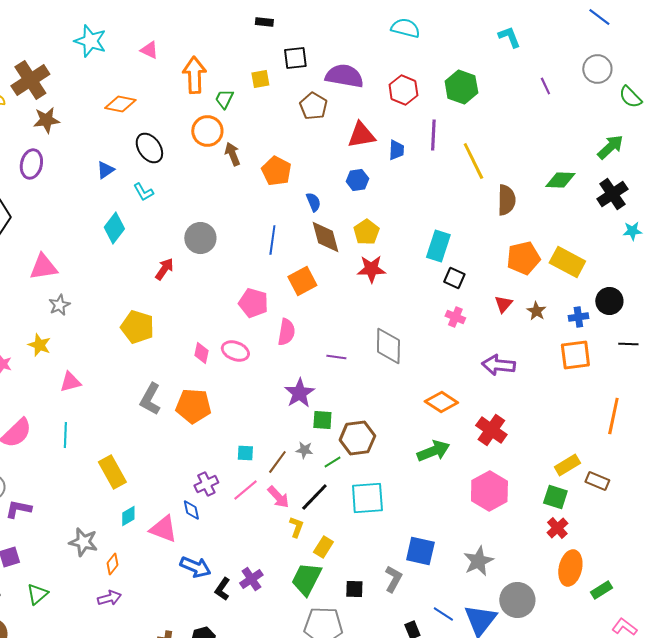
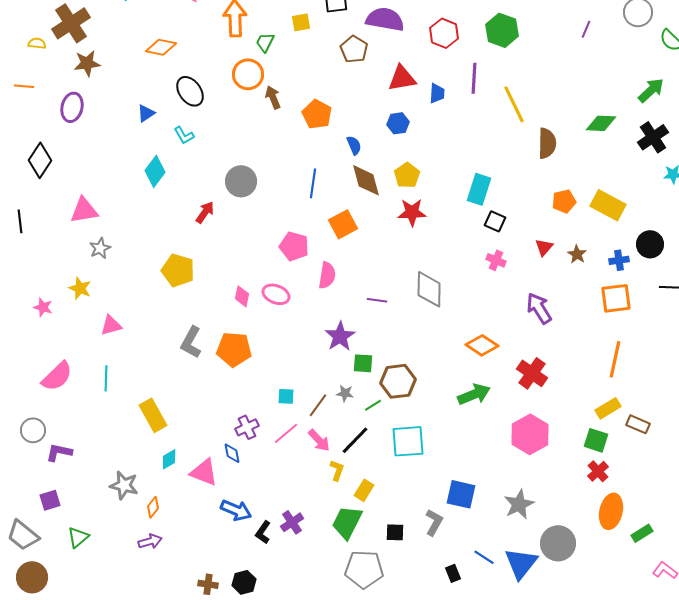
purple line: (545, 86) -> (586, 29), turned 48
orange pentagon: (523, 258) -> (564, 201), size x0.7
purple arrow: (498, 365) -> (539, 308), turned 52
orange line: (613, 416) -> (615, 359), moved

